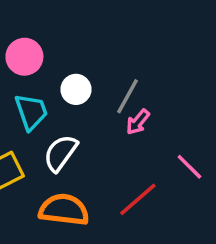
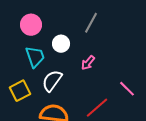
gray line: (128, 96) -> (91, 23), moved
pink arrow: (138, 122) -> (88, 63), moved

